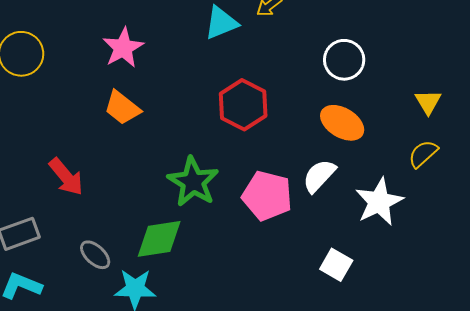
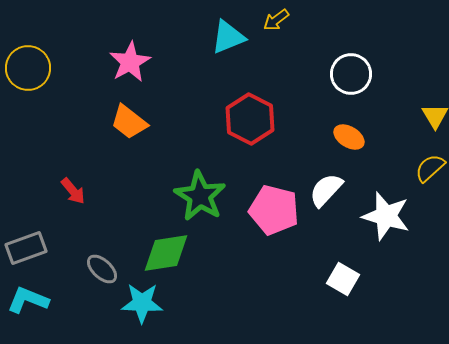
orange ellipse: (342, 123) -> (349, 137), size x0.7
red arrow: (66, 177) -> (73, 191), size x0.7
white star: (379, 202) -> (386, 216), turned -30

